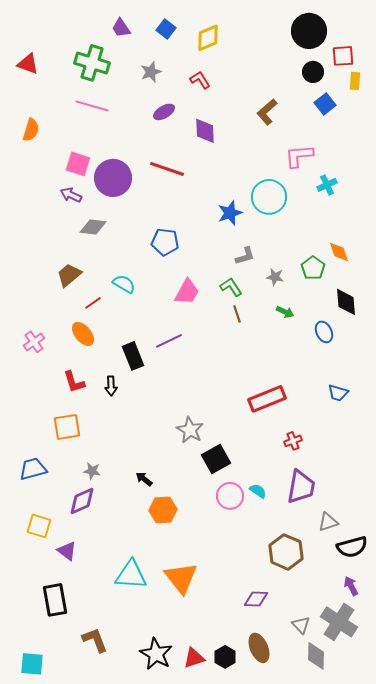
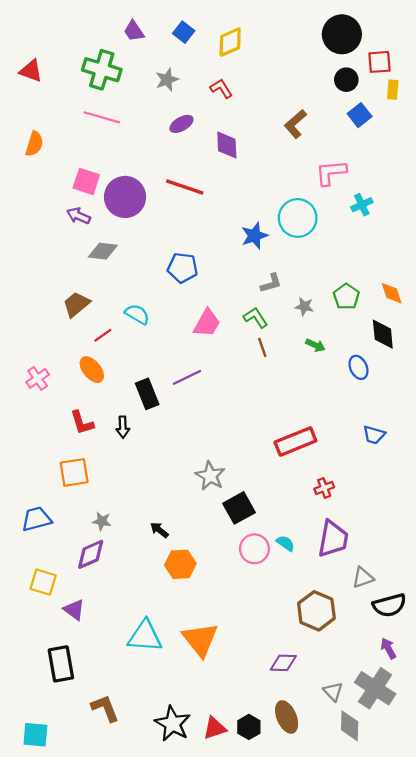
orange diamond: (339, 252) -> (392, 293), moved

